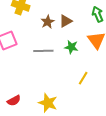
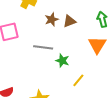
green star: (71, 47) -> (62, 61), moved

